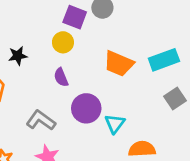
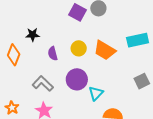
yellow circle: (63, 42) -> (79, 48), moved
cyan rectangle: (164, 60) -> (138, 40), moved
purple semicircle: (61, 77) -> (53, 54), moved

